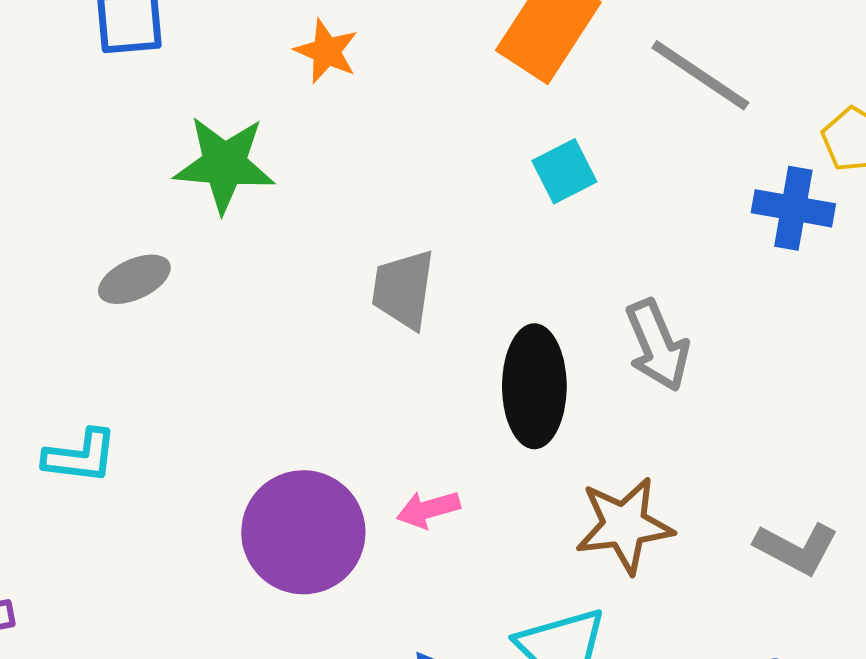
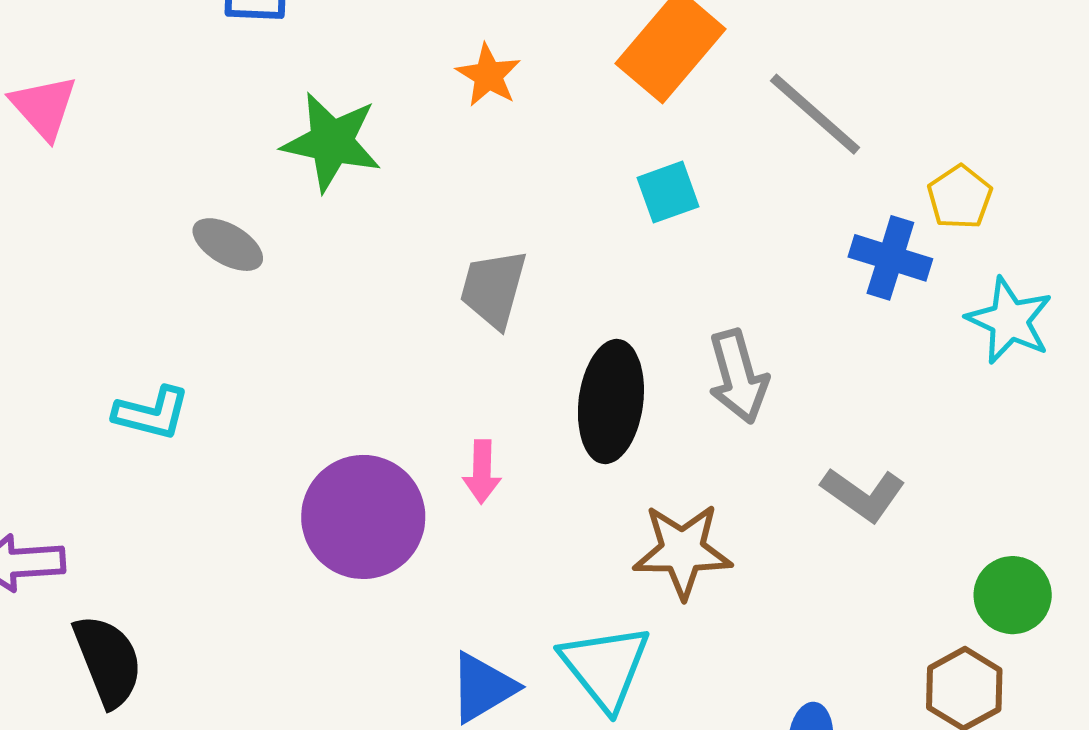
orange star: (326, 51) -> (488, 75), moved
gray ellipse: (134, 279) -> (228, 245), turned 48
pink arrow: (428, 509) -> (482, 472), moved, turned -80
gray L-shape: (796, 548) -> (863, 494), moved

